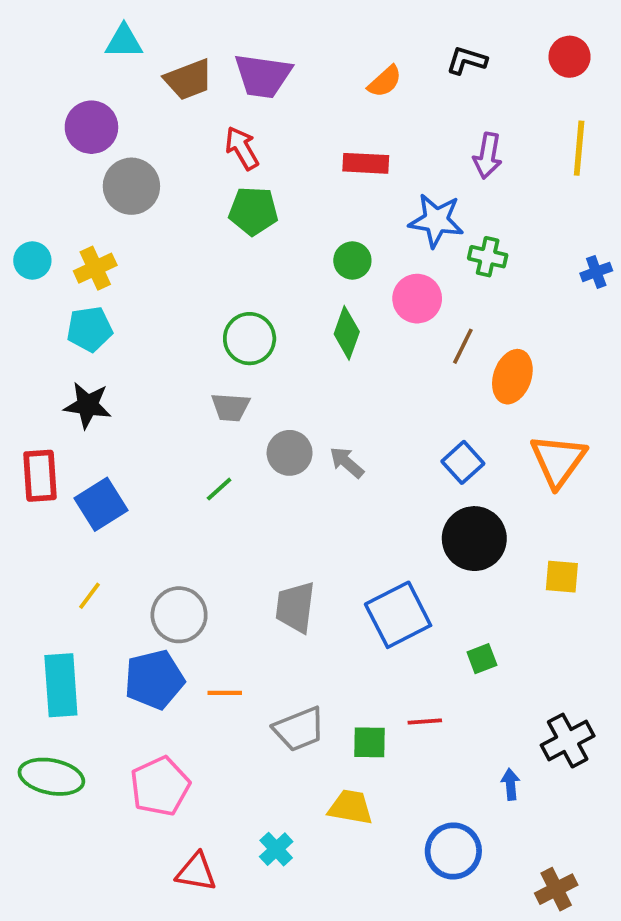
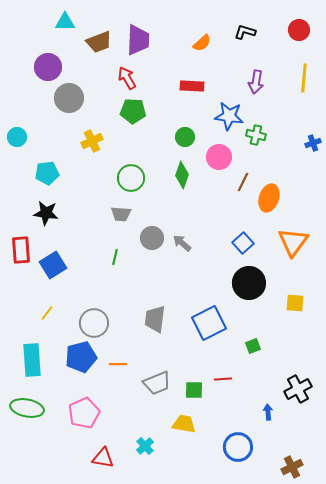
purple trapezoid: (263, 76) -> (138, 40), turned -96
yellow cross: (95, 268) -> (92, 141), moved
green line: (219, 489) -> (115, 257), turned -35

